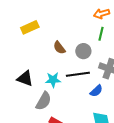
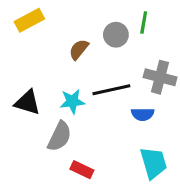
brown semicircle: (59, 48) -> (79, 49), turned 80
gray circle: (83, 51) -> (116, 35), moved
blue semicircle: (96, 91) -> (143, 114), turned 48

